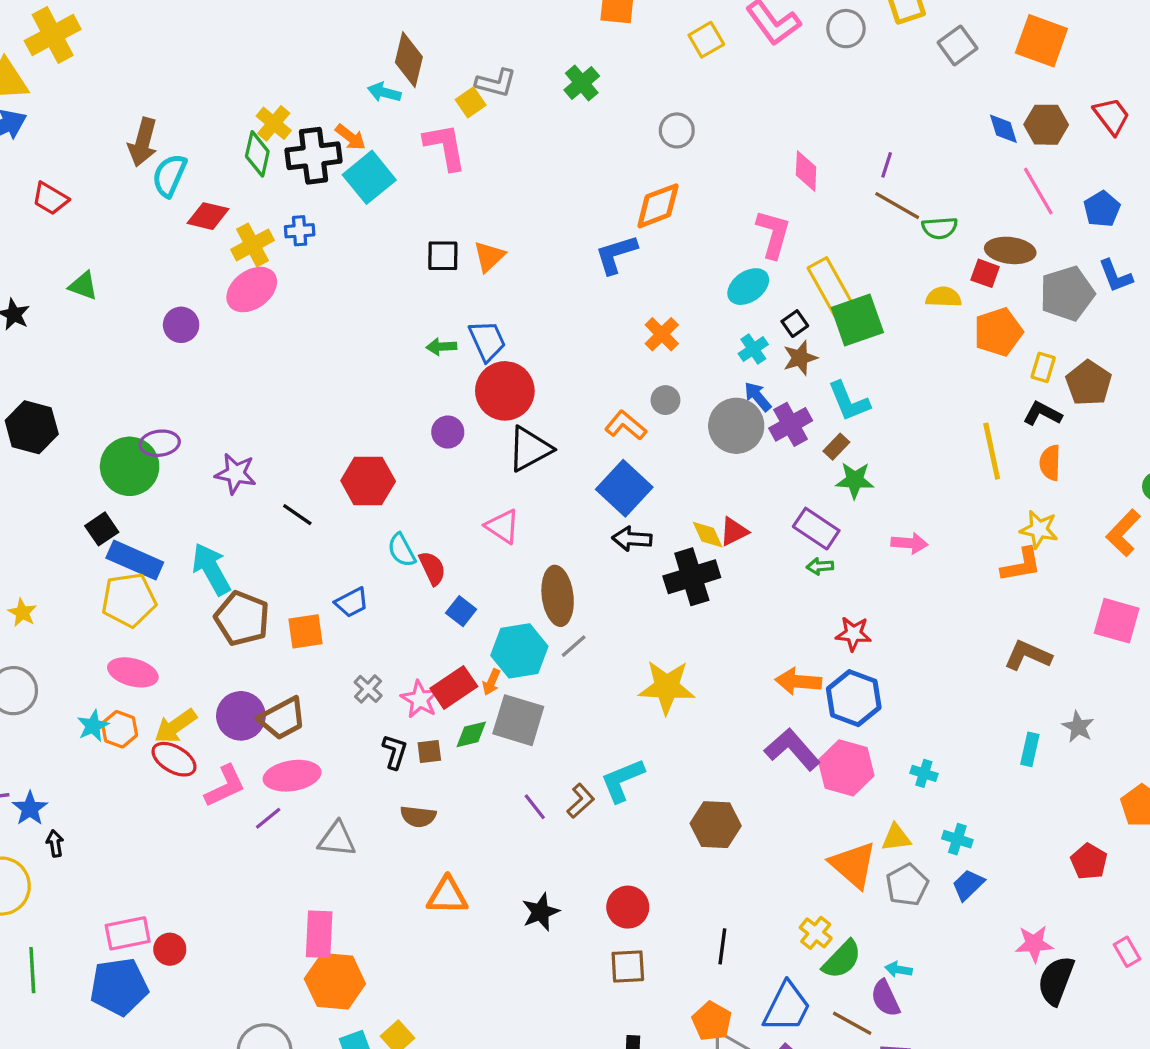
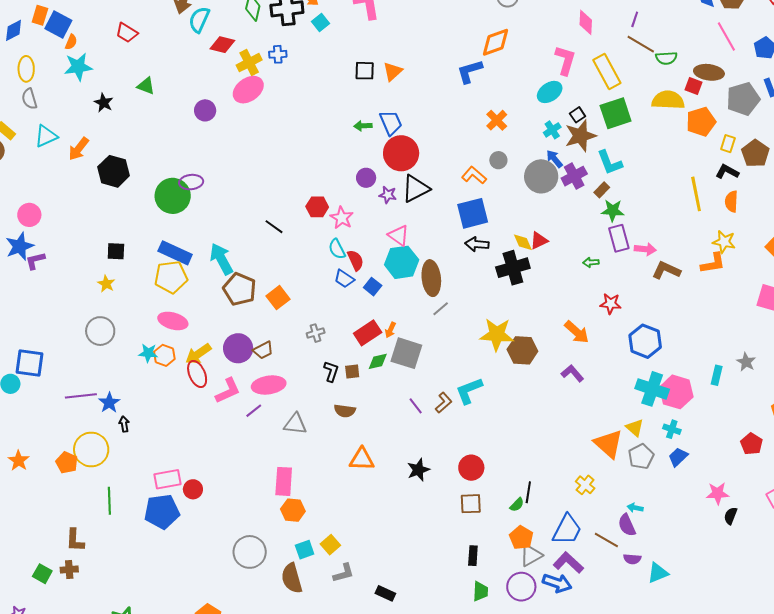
cyan square: (369, 177) -> (321, 23), size x0.6
yellow rectangle: (831, 287) -> (607, 72), moved
yellow semicircle: (944, 297) -> (668, 100), size x1.5
brown star: (800, 358) -> (580, 136), size x1.5
purple star: (236, 474) -> (388, 195), moved, size x0.7
red hexagon: (368, 481) -> (317, 207), size x0.7
blue square: (624, 488) -> (473, 213), turned 32
black square: (102, 529) -> (116, 251), moved, turned 36
purple rectangle: (816, 529) -> (619, 238), moved, turned 40
blue trapezoid: (352, 602) -> (344, 279), moved, turned 60
orange square: (305, 631) -> (278, 298), turned -30
cyan hexagon: (519, 651) -> (402, 262), moved
brown L-shape: (1028, 655) -> (666, 270), moved
orange arrow: (798, 681) -> (577, 332), turned -144
gray cross: (368, 689) -> (316, 333), turned 30
blue hexagon: (854, 698) -> (645, 341), moved
pink star: (420, 699) -> (342, 218), moved
brown trapezoid: (282, 718) -> (263, 350), size x0.7
cyan star: (93, 726) -> (148, 353), turned 30
purple L-shape: (792, 749) -> (572, 373), size x0.7
red ellipse: (174, 759) -> (197, 374), turned 36
pink hexagon: (846, 768) -> (676, 392), moved
cyan cross: (924, 773) -> (652, 389), size x2.0
brown hexagon: (716, 825) -> (522, 350), moved
yellow triangle: (896, 838) -> (635, 428), turned 48
green semicircle: (842, 959) -> (517, 505), moved, size x0.6
orange hexagon: (335, 981) -> (293, 510), size x0.7
black semicircle: (1056, 981) -> (731, 516), size x0.6

